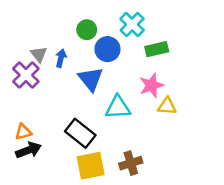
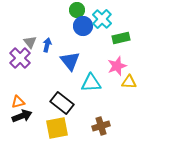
green circle: (87, 30) -> (77, 10), moved
blue circle: (107, 49) -> (83, 26), moved
yellow square: (91, 166) -> (57, 128), moved

